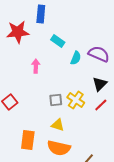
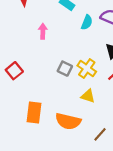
gray square: (56, 100) -> (65, 69), turned 32
yellow triangle: (58, 125) -> (88, 96), moved

